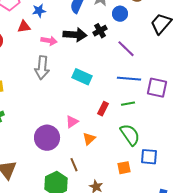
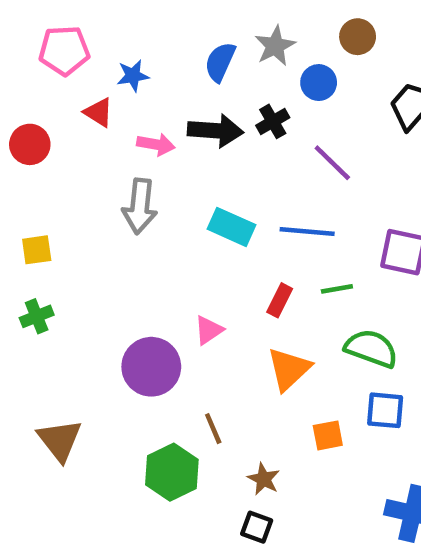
red triangle: (24, 27) -> (99, 112), turned 40
blue line: (129, 79) -> (307, 232), moved
green semicircle: (130, 135) -> (371, 348), moved, turned -35
orange triangle: (89, 139) -> (289, 369), moved, size x1.5

